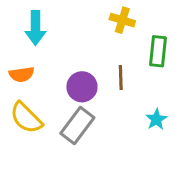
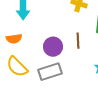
gray rectangle: (77, 126) -> (50, 72), turned 35

